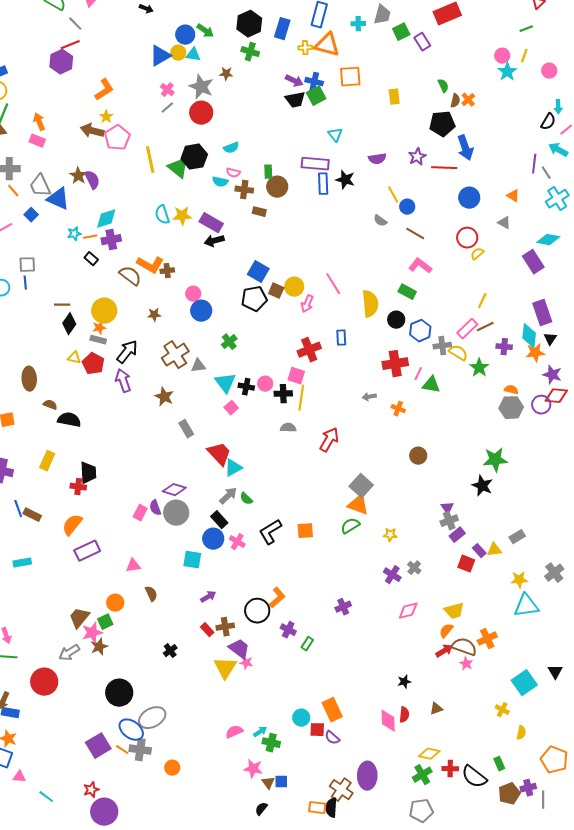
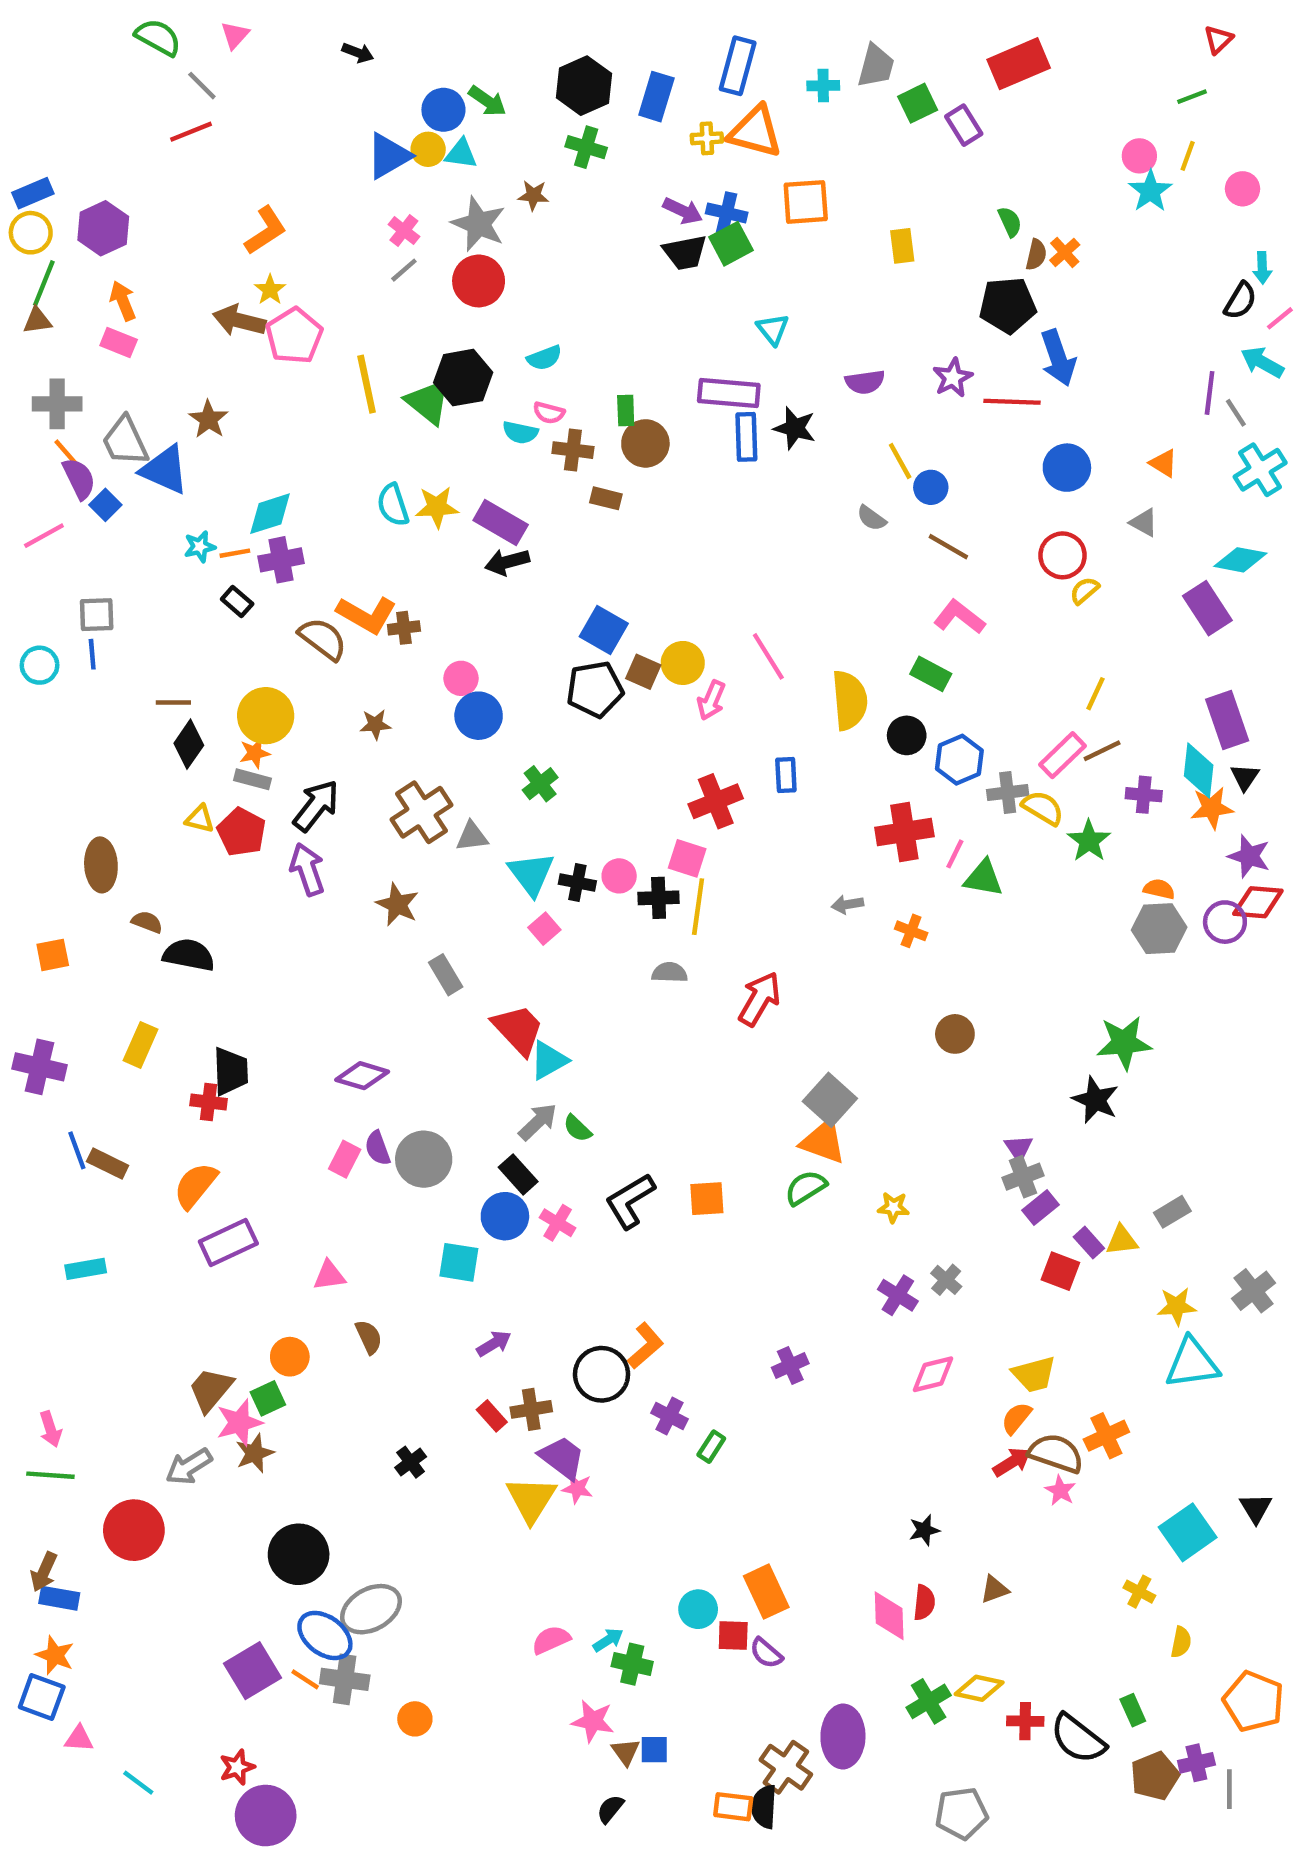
purple hexagon: (61, 62) -> (103, 228), moved
purple semicircle: (92, 180) -> (79, 479), moved
purple diamond: (174, 490) -> (362, 1076), moved
green cross: (422, 775) -> (929, 1701), moved

